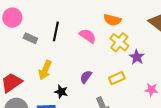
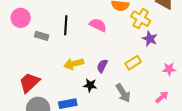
yellow cross: (119, 42) -> (141, 19), moved
yellow arrow: (45, 70) -> (74, 64), moved, turned 60
black star: (61, 92) -> (90, 85), moved

